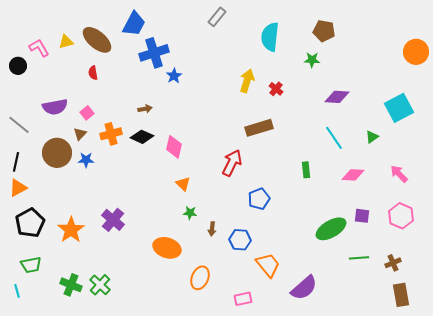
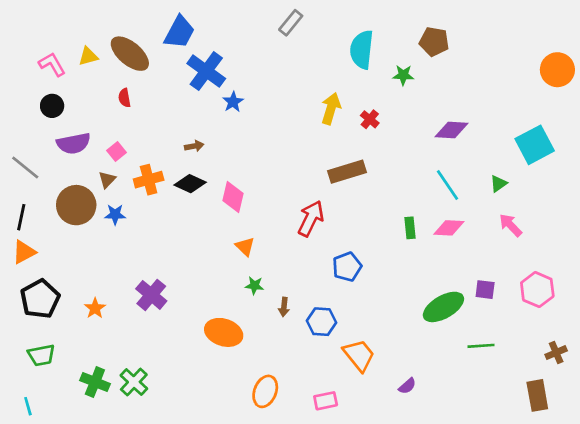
blue cross: (154, 53) -> (206, 71), turned -36
green star: (312, 60) -> (403, 75), moved
black circle: (18, 66) -> (52, 106), moved
pink arrow: (399, 174) -> (510, 225), moved
pink diamond: (353, 175) -> (449, 228), moved
orange star: (71, 230) -> (95, 308), size x0.6
brown cross: (393, 263) -> (556, 353), moved
orange ellipse: (200, 278) -> (265, 391), moved
purple semicircle: (304, 288) -> (407, 386), size x0.5
cyan line: (17, 291) -> (28, 406), moved

